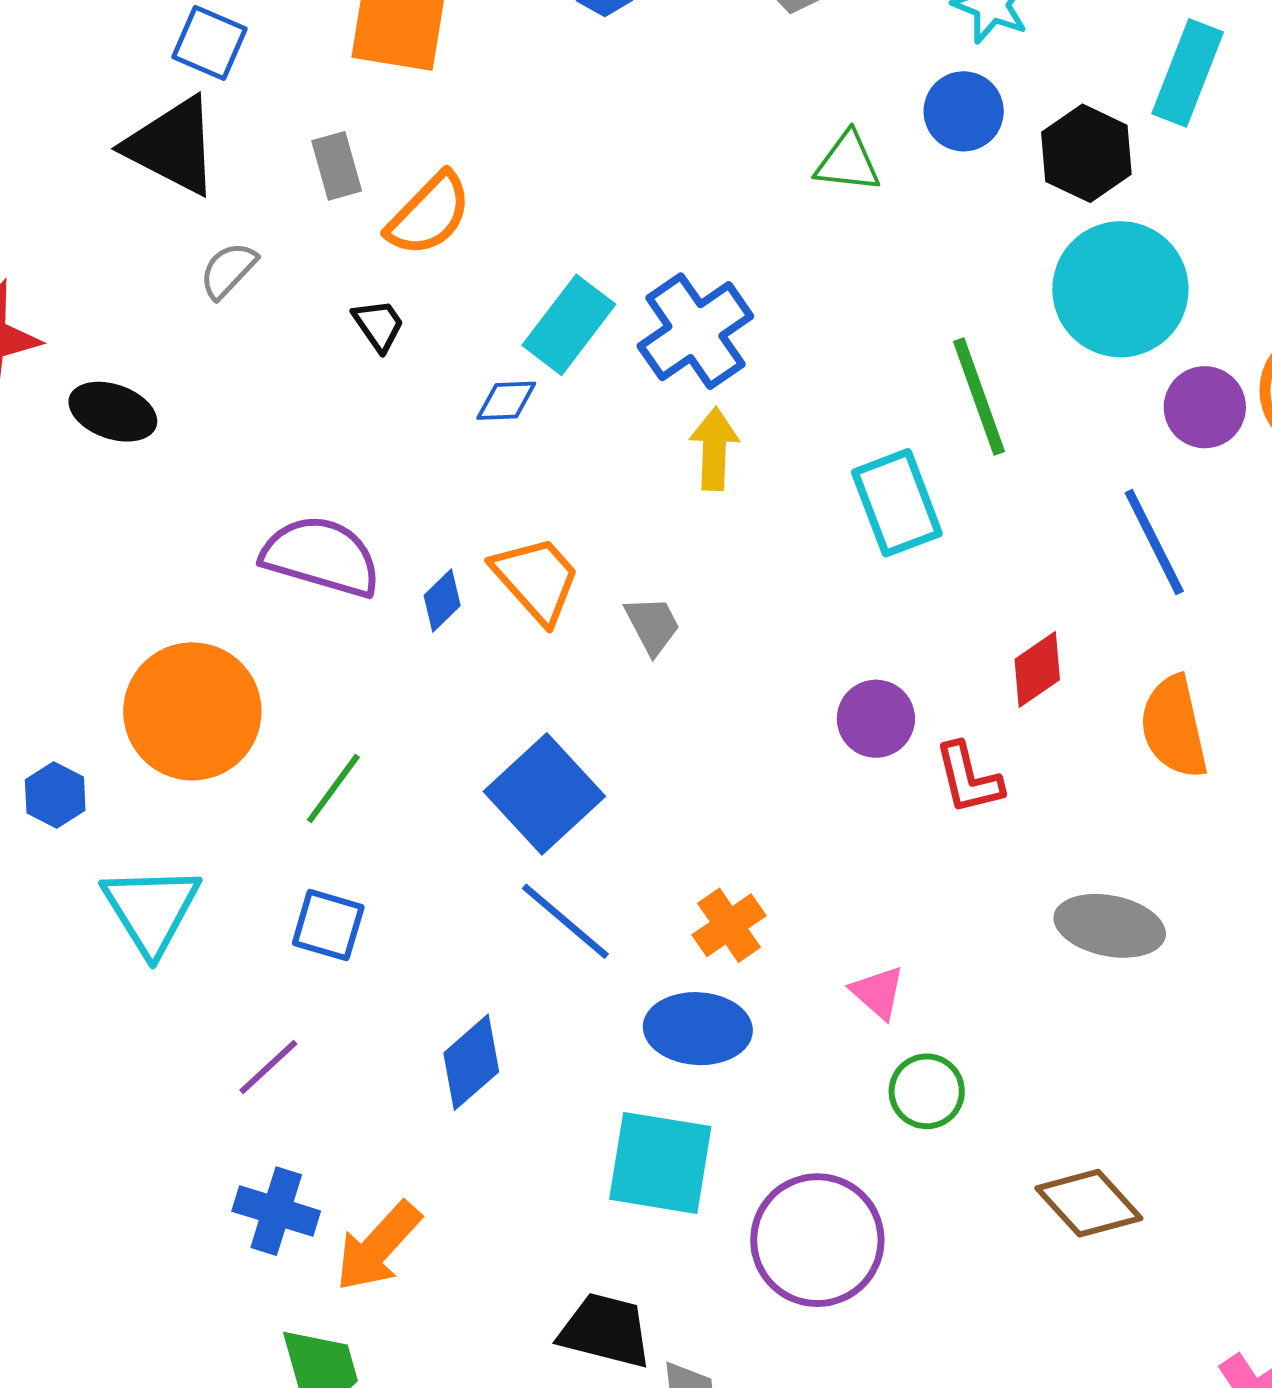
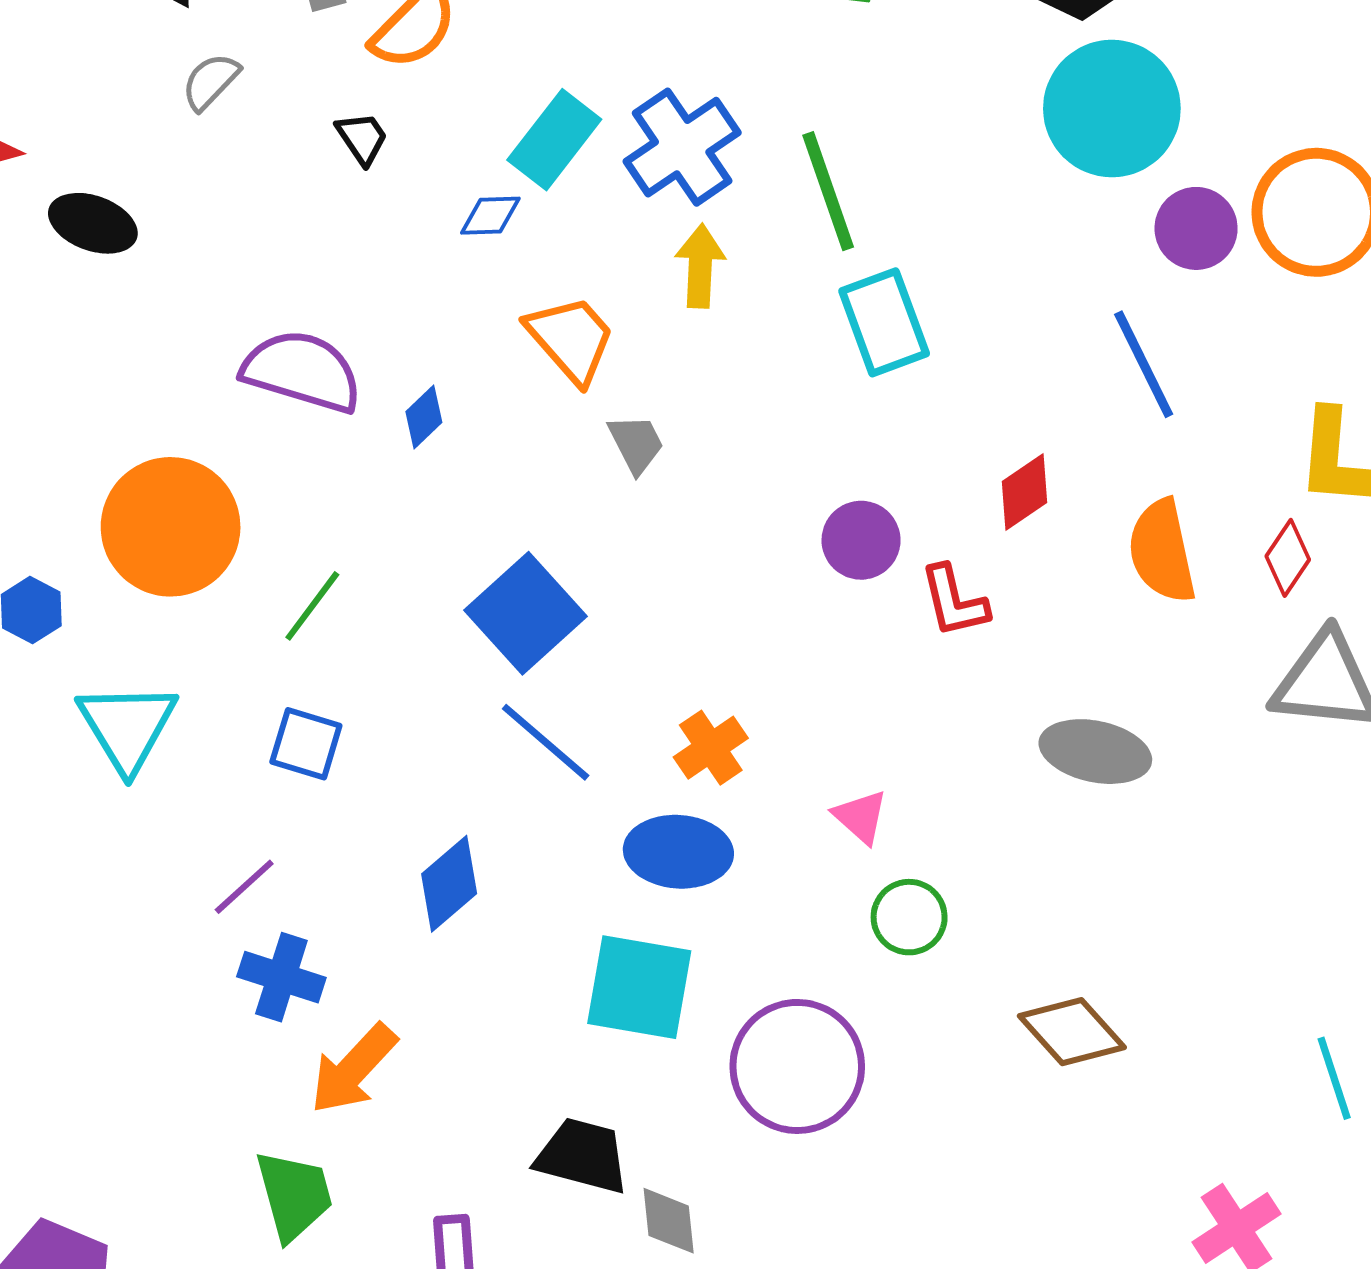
green line: (979, 396) -> (828, 191), moved
orange trapezoid: (536, 579) -> (571, 339), moved
blue cross: (276, 1211) -> (281, 977), moved

